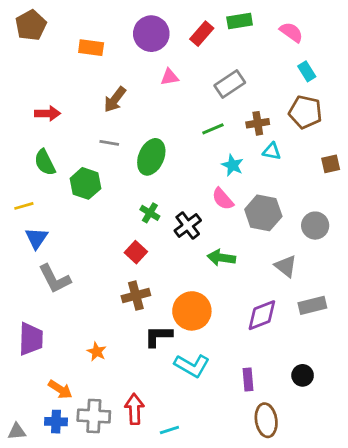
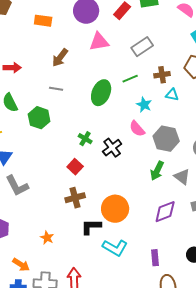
pink triangle: (169, 77) -> (99, 42), size x1.5
green ellipse: (151, 157) -> (101, 93), moved
green arrow: (221, 258) -> (157, 171), moved, turned -72

